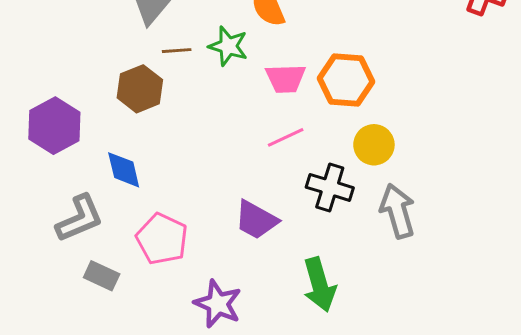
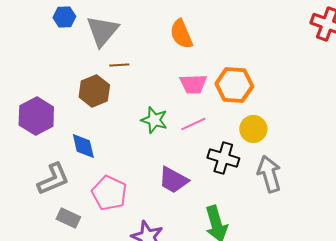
green star: (228, 46) -> (154, 120), moved

